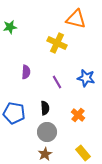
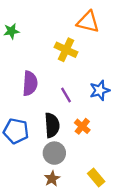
purple semicircle: (26, 72) -> (30, 83), size x1.5
blue star: (86, 78) -> (100, 90), turned -30
black semicircle: (45, 108) -> (52, 125), size x1.5
orange cross: (78, 115) -> (82, 126), moved

